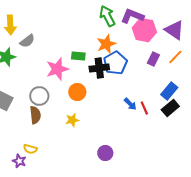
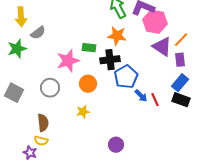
purple triangle: (174, 30) -> (162, 47), moved
orange star: (106, 44) -> (117, 36), turned 30
orange line: (175, 57) -> (181, 40), moved
purple rectangle: (153, 59) -> (180, 60), moved, turned -32
blue pentagon: (115, 63) -> (126, 77), moved
black rectangle: (170, 108) -> (181, 100), turned 60
brown semicircle: (35, 115) -> (43, 123), moved

